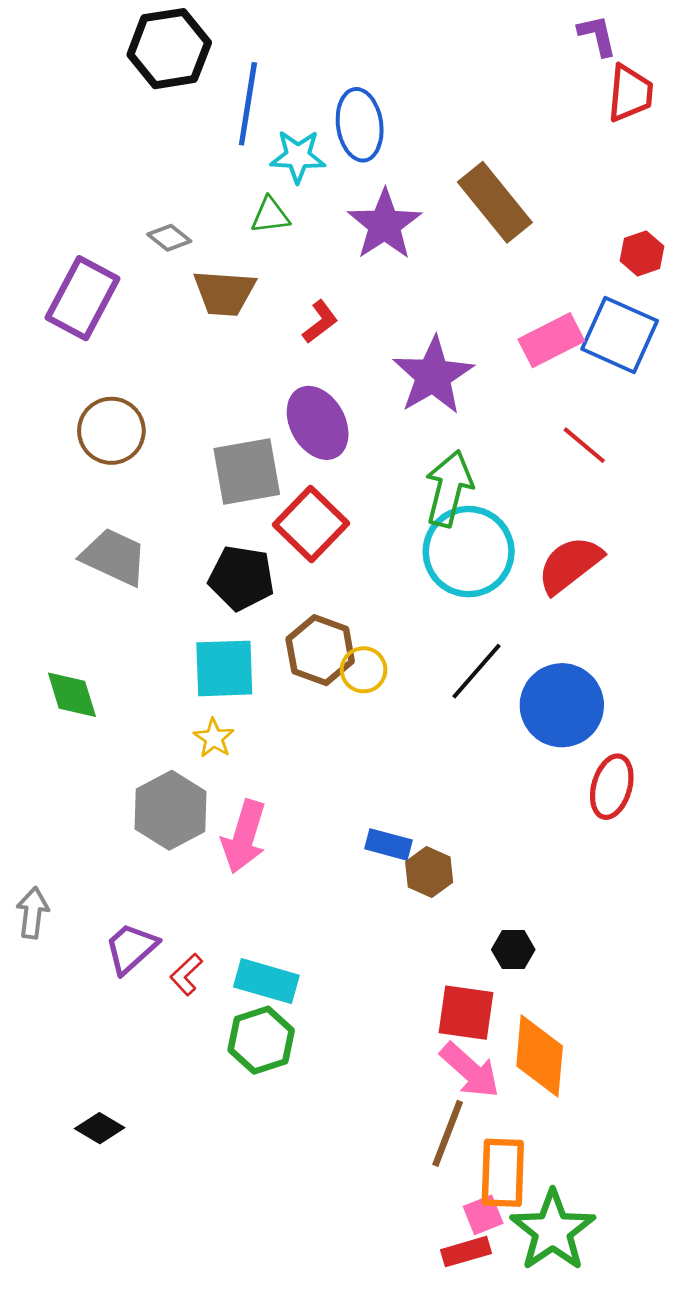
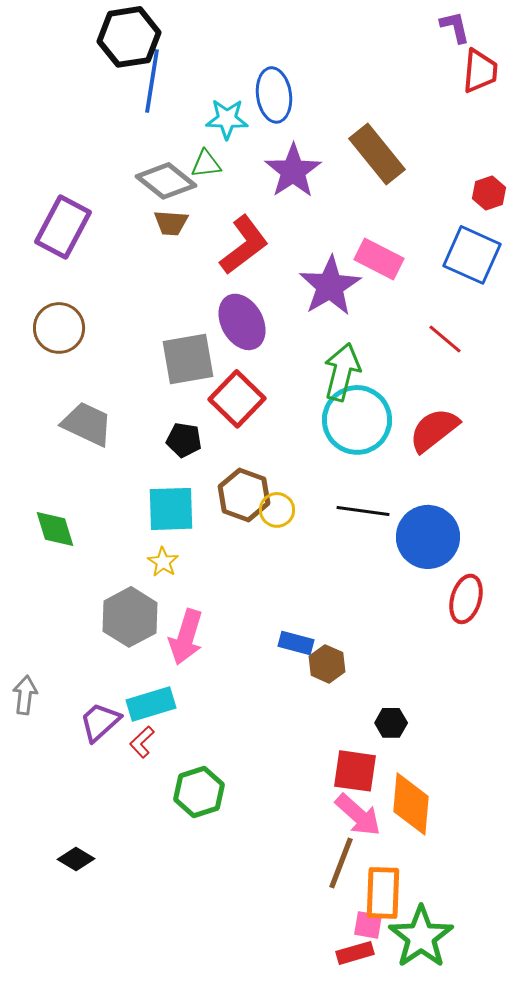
blue line: (248, 104) -> (152, 81), moved
gray diamond: (169, 238) -> (166, 181), moved, size x1.8
brown trapezoid: (224, 293) -> (171, 223), size x0.7
red L-shape: (320, 322) -> (244, 245), size x1.8
pink rectangle: (551, 340) -> (379, 259), moved, turned 54
brown circle: (111, 431) -> (59, 328), moved
black pentagon: (241, 578) -> (184, 440), size x0.7
black line: (476, 671) -> (363, 511), turned 57
cyan rectangle: (266, 981) -> (151, 704), moved, turned -33
pink square: (483, 1215) -> (368, 925), turned 32

